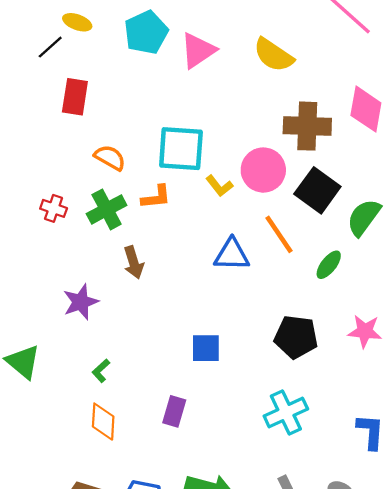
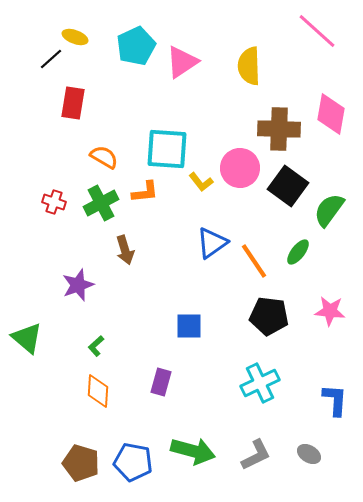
yellow semicircle: (273, 55) -> (249, 66), turned 54
orange line: (279, 234) -> (254, 261), moved
blue triangle: (232, 255) -> (212, 243), turned -36

